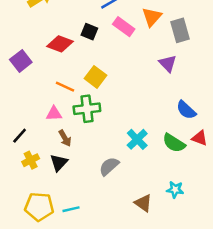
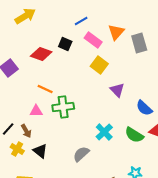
purple triangle: (168, 63) -> (117, 90), moved
yellow square: (96, 77) -> (99, 65), moved
brown arrow: (65, 138) -> (26, 131), moved
yellow cross: (31, 160) -> (17, 149), turned -32
black triangle: (59, 163) -> (40, 151), turned -35

